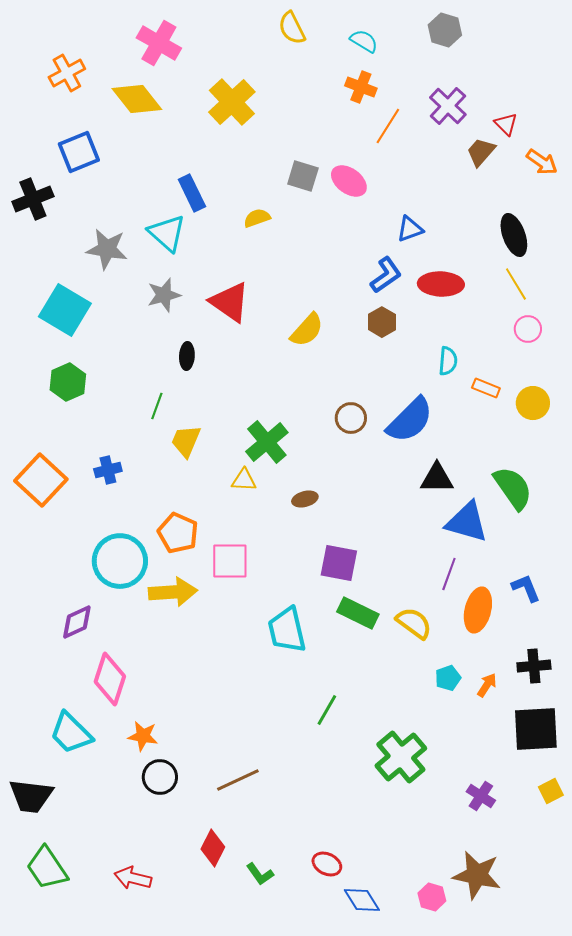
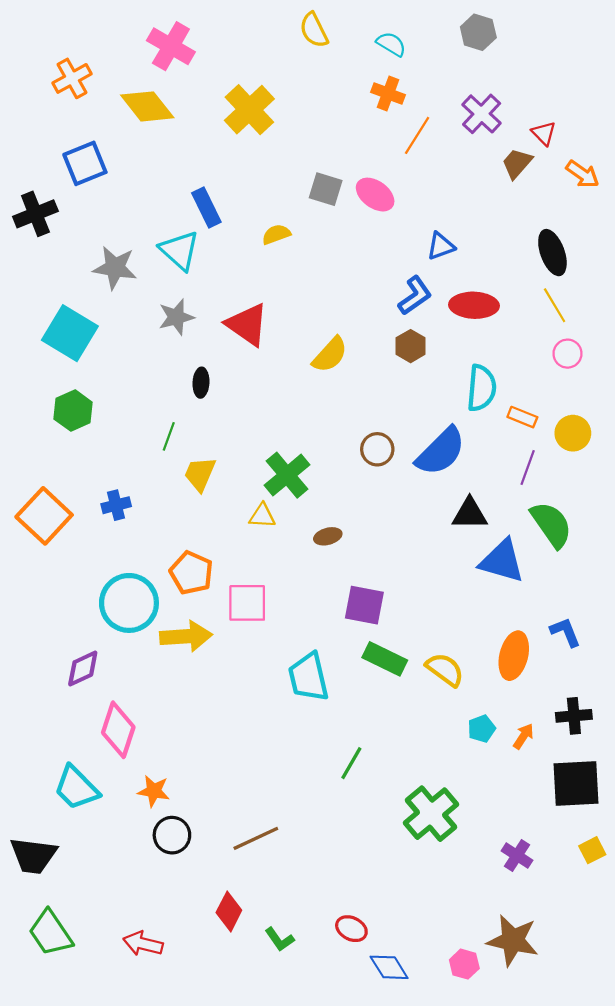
cyan semicircle: (448, 361) -> (482, 388), size x1.5
purple line: (449, 574) -> (528, 468), moved

